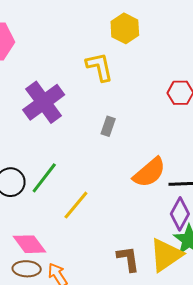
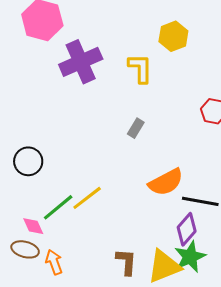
purple cross: (44, 102) -> (81, 62), moved
green line: (44, 178) -> (58, 207), moved
pink diamond: (30, 244) -> (33, 226), size x0.7

